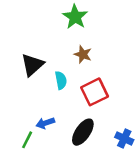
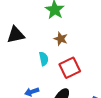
black triangle: (32, 65) -> (16, 35), moved, turned 30

